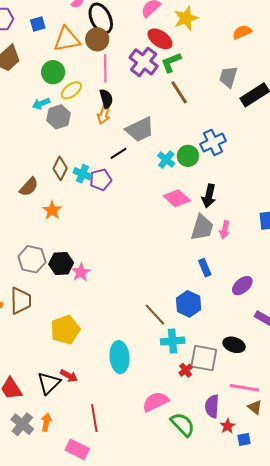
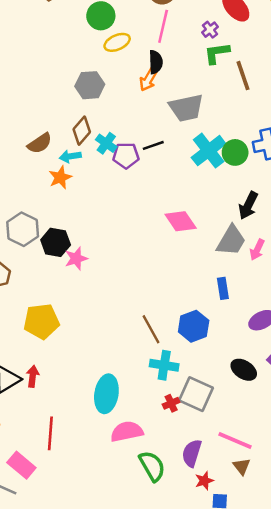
purple cross: (144, 62) -> (210, 30), size x0.5
green L-shape: (171, 62) -> (217, 53), moved
cyan arrow: (41, 104) -> (70, 156), moved
gray hexagon: (59, 117) -> (90, 85), moved
black line: (119, 153) -> (153, 145), moved
cyan cross: (166, 160) -> (209, 151), size x1.6
pink diamond: (177, 198) -> (181, 221), moved
black ellipse: (234, 345) -> (244, 370), moved
cyan ellipse: (120, 357) -> (106, 394), moved
red arrow: (69, 376) -> (33, 376), turned -126

